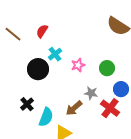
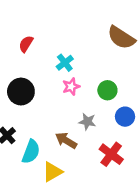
cyan cross: (55, 54) -> (65, 63), moved
brown arrow: (74, 108) -> (66, 140), turned 72
red cross: (110, 108) -> (111, 154), moved

